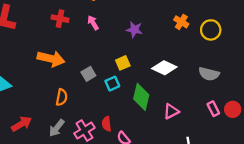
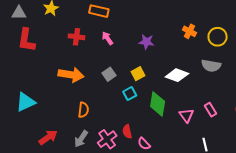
gray square: (88, 74) -> (109, 74), moved
gray semicircle: (209, 74) -> (211, 66), moved
pink rectangle: (213, 109) -> (210, 110), moved
pink triangle: (171, 111) -> (186, 115), turned -35

